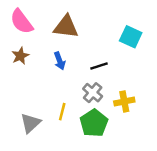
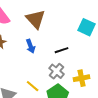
brown triangle: (66, 27) -> (36, 19), turned 40
yellow line: (62, 112) -> (33, 86), turned -64

